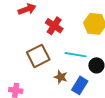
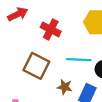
brown square: (38, 56) -> (36, 66), turned -30

